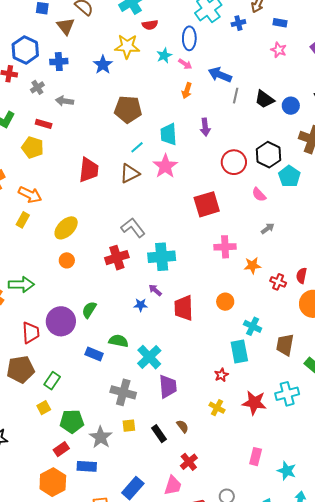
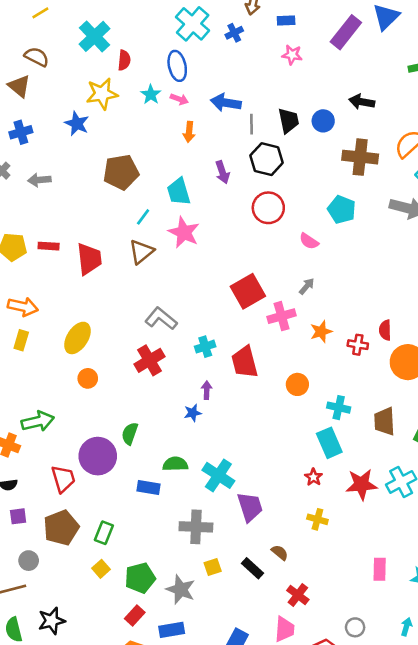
red semicircle: (150, 25) -> (124, 60), turned -63
black trapezoid: (264, 99) -> (289, 121), turned -125
red rectangle: (44, 124) -> (49, 246), moved
black hexagon: (269, 155) -> (267, 159), moved
red square: (207, 204) -> (248, 291), moved
gray arrow: (268, 228) -> (307, 286), moved
cyan cross: (162, 257) -> (205, 347), size x0.6
purple arrow: (155, 290) -> (207, 390), turned 64
red trapezoid: (184, 308) -> (245, 362), moved
red star: (254, 403) -> (361, 484), moved

